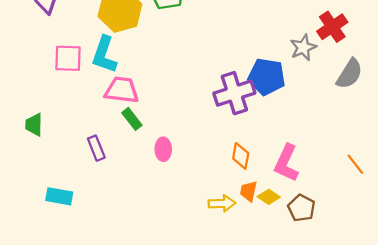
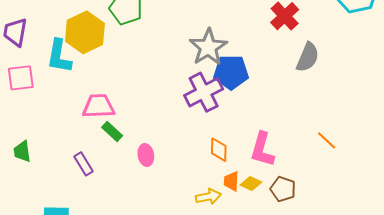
gray star: (303, 48) -> (208, 47), moved, size x1.5
cyan L-shape: (104, 55) -> (59, 56), moved
pink square: (68, 58) -> (21, 78), moved

